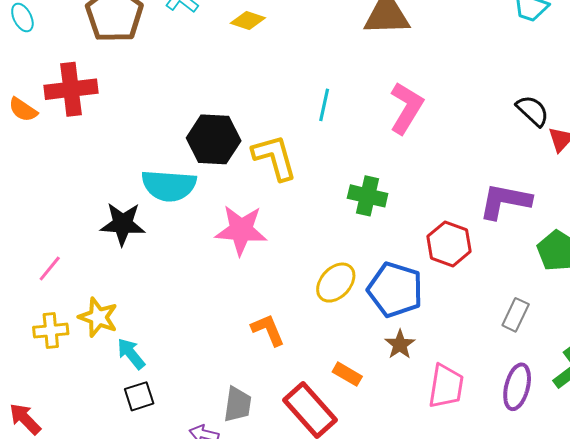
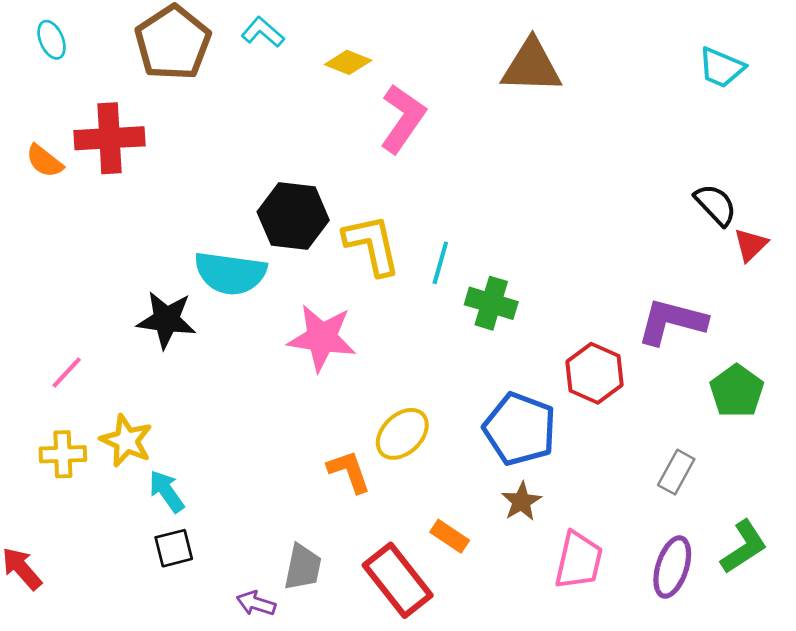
cyan line: (324, 105) -> (440, 263), moved
pink L-shape: (406, 108) -> (403, 119), moved
yellow ellipse: (336, 283) -> (402, 434), moved

